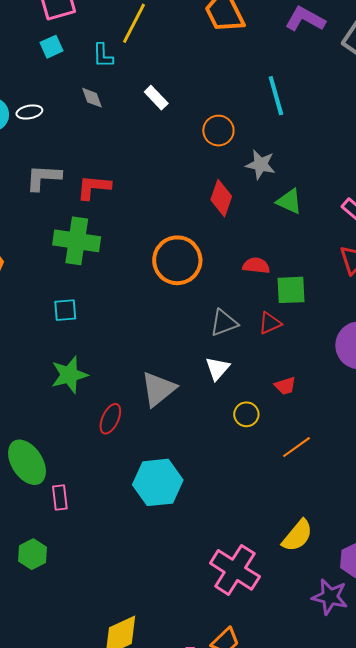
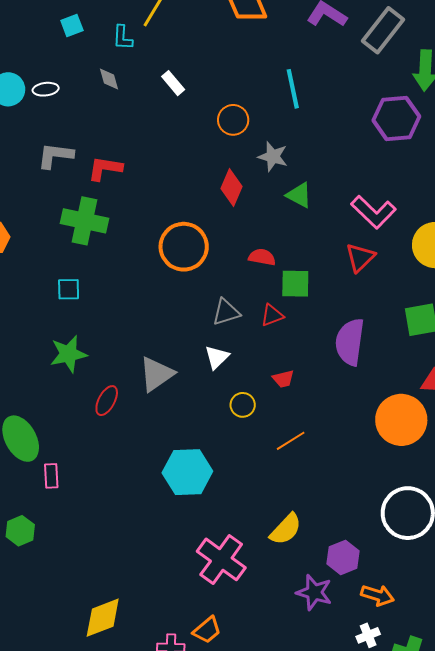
cyan hexagon: (158, 482) -> (187, 472), moved

